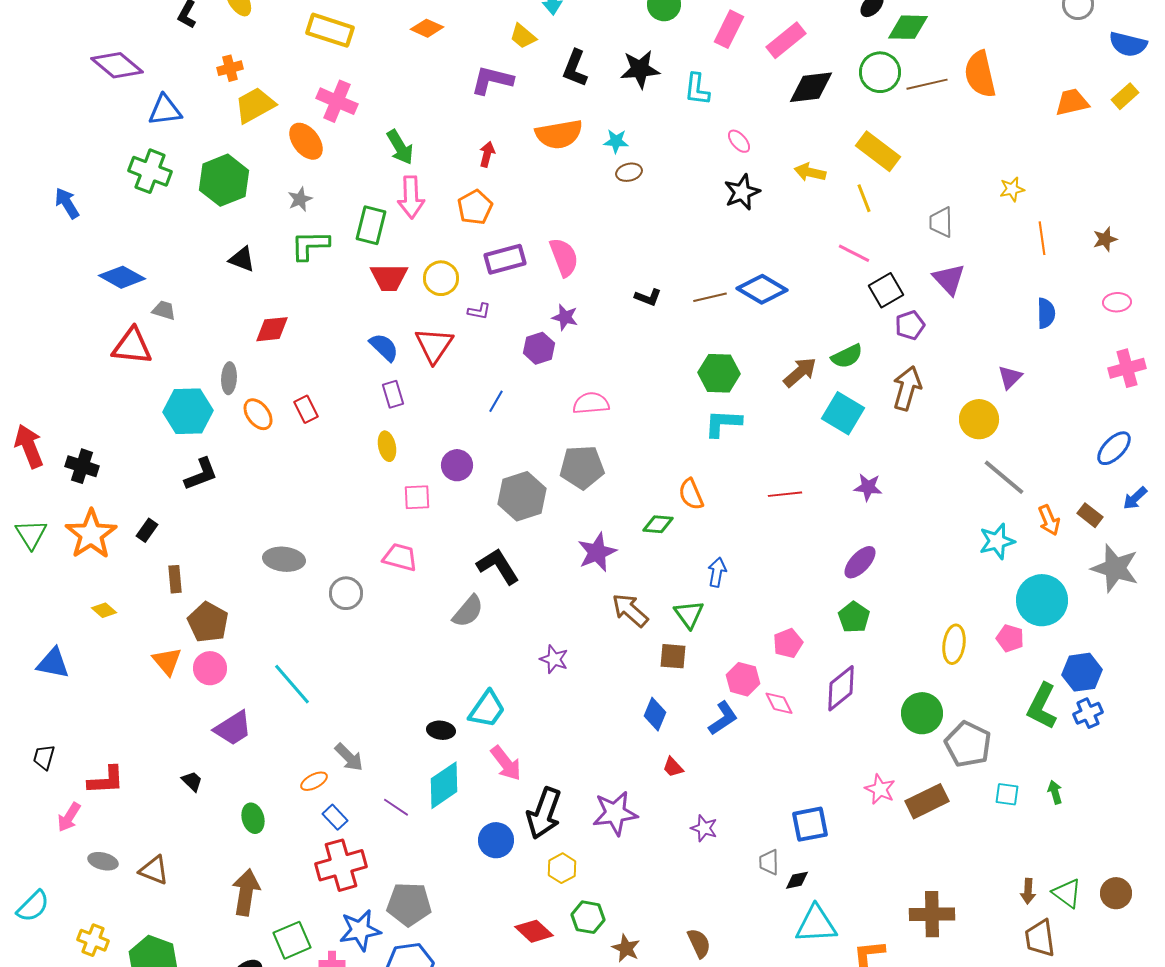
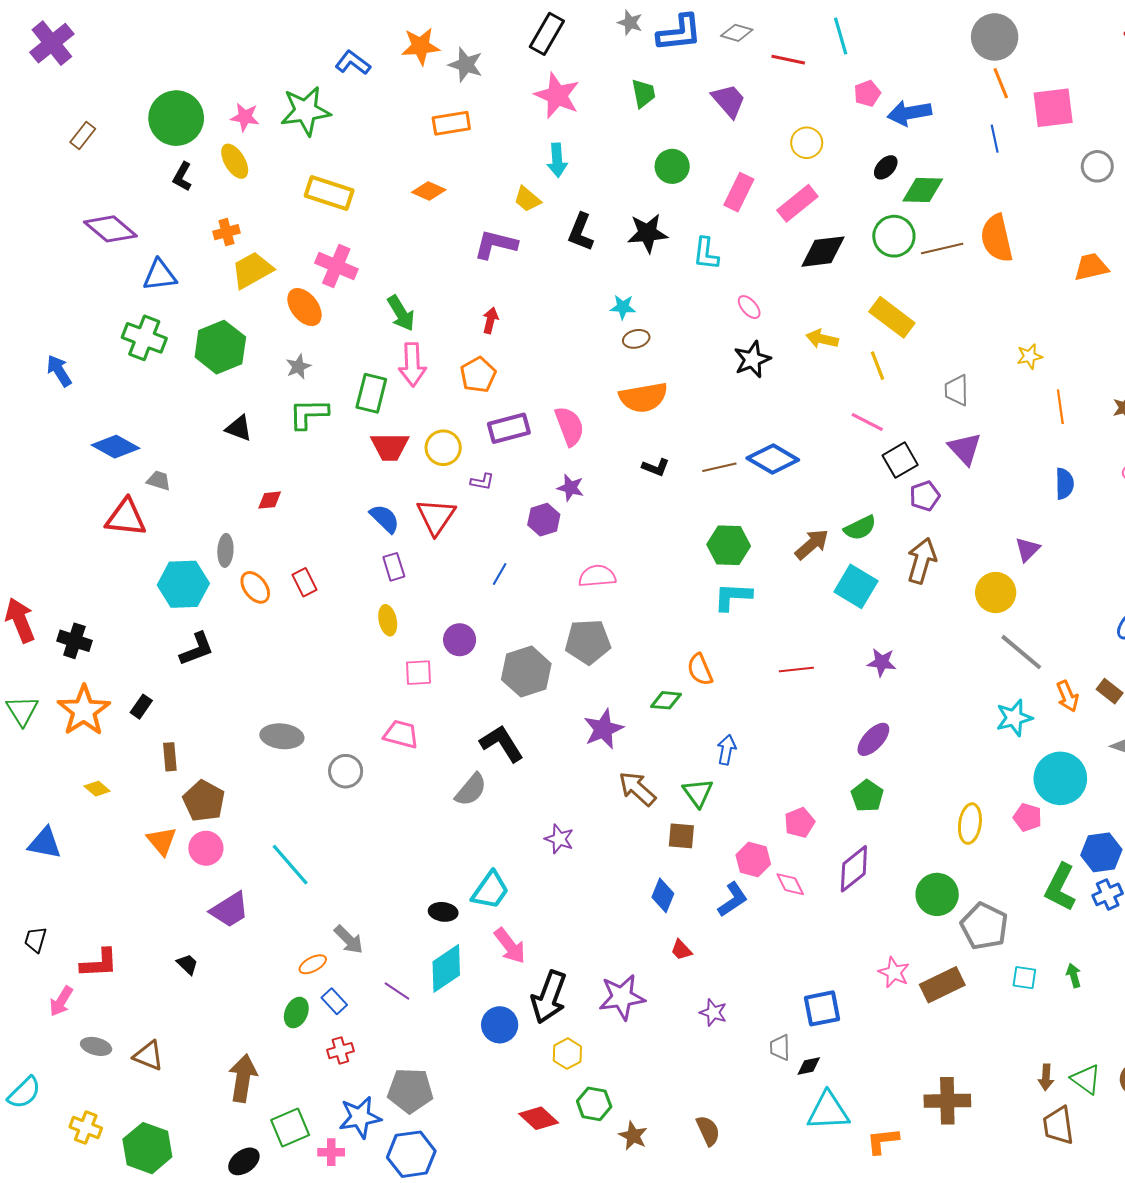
orange semicircle: (559, 134) -> (643, 397), moved
red diamond: (272, 329) -> (270, 500), size x0.7
green ellipse: (253, 818) -> (296, 1013), moved, turned 40
red cross: (341, 865) -> (340, 1051), size x0.5

